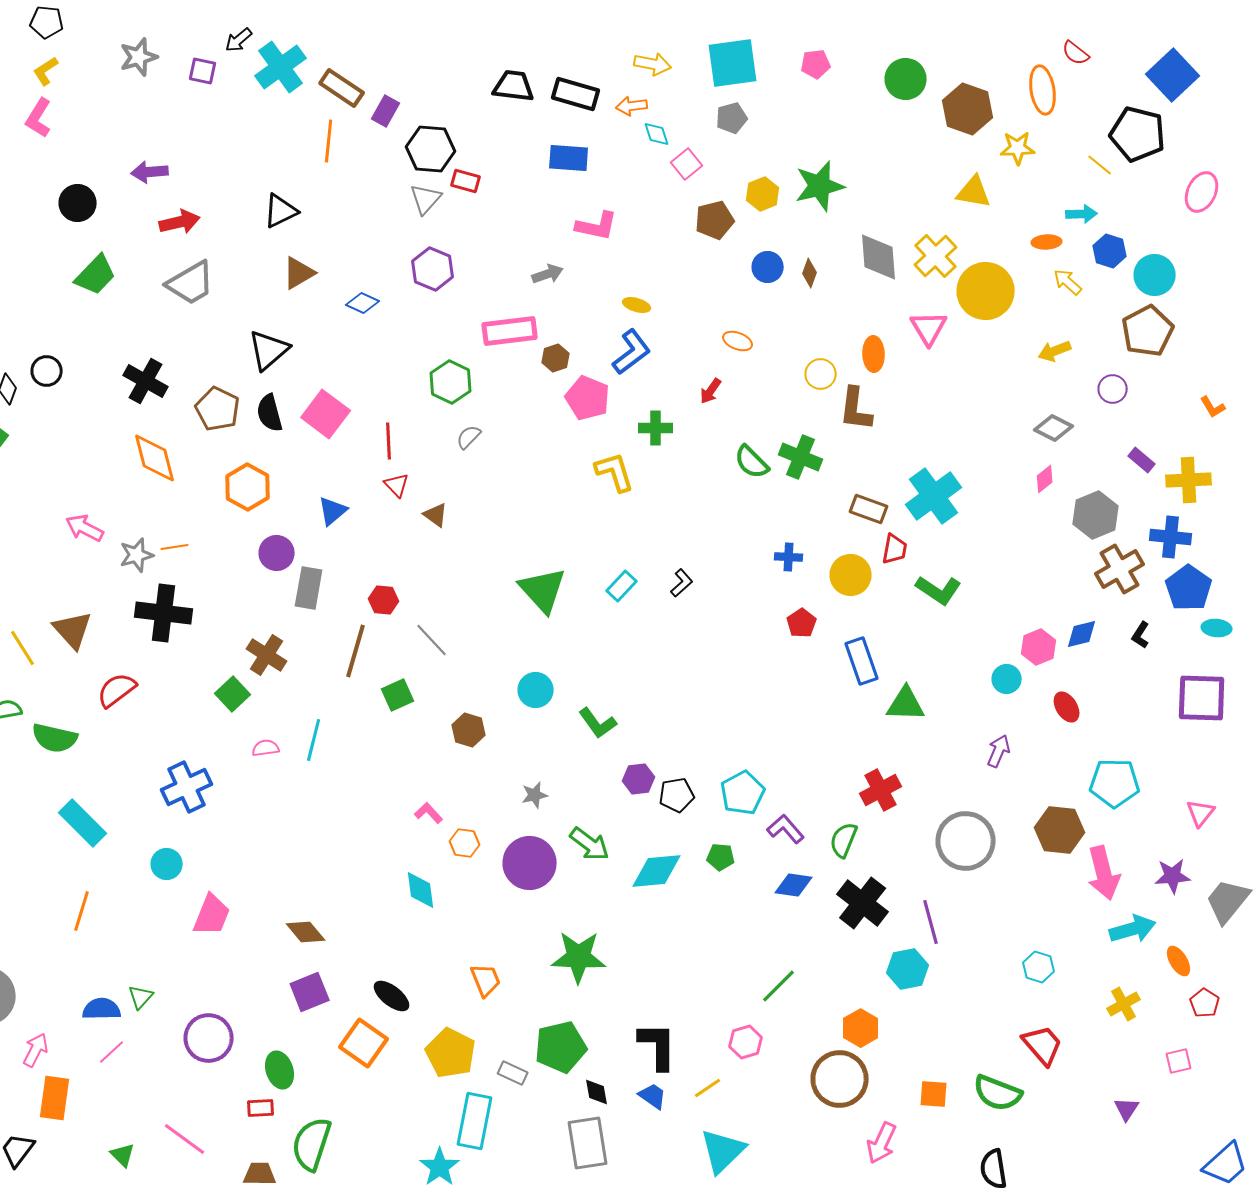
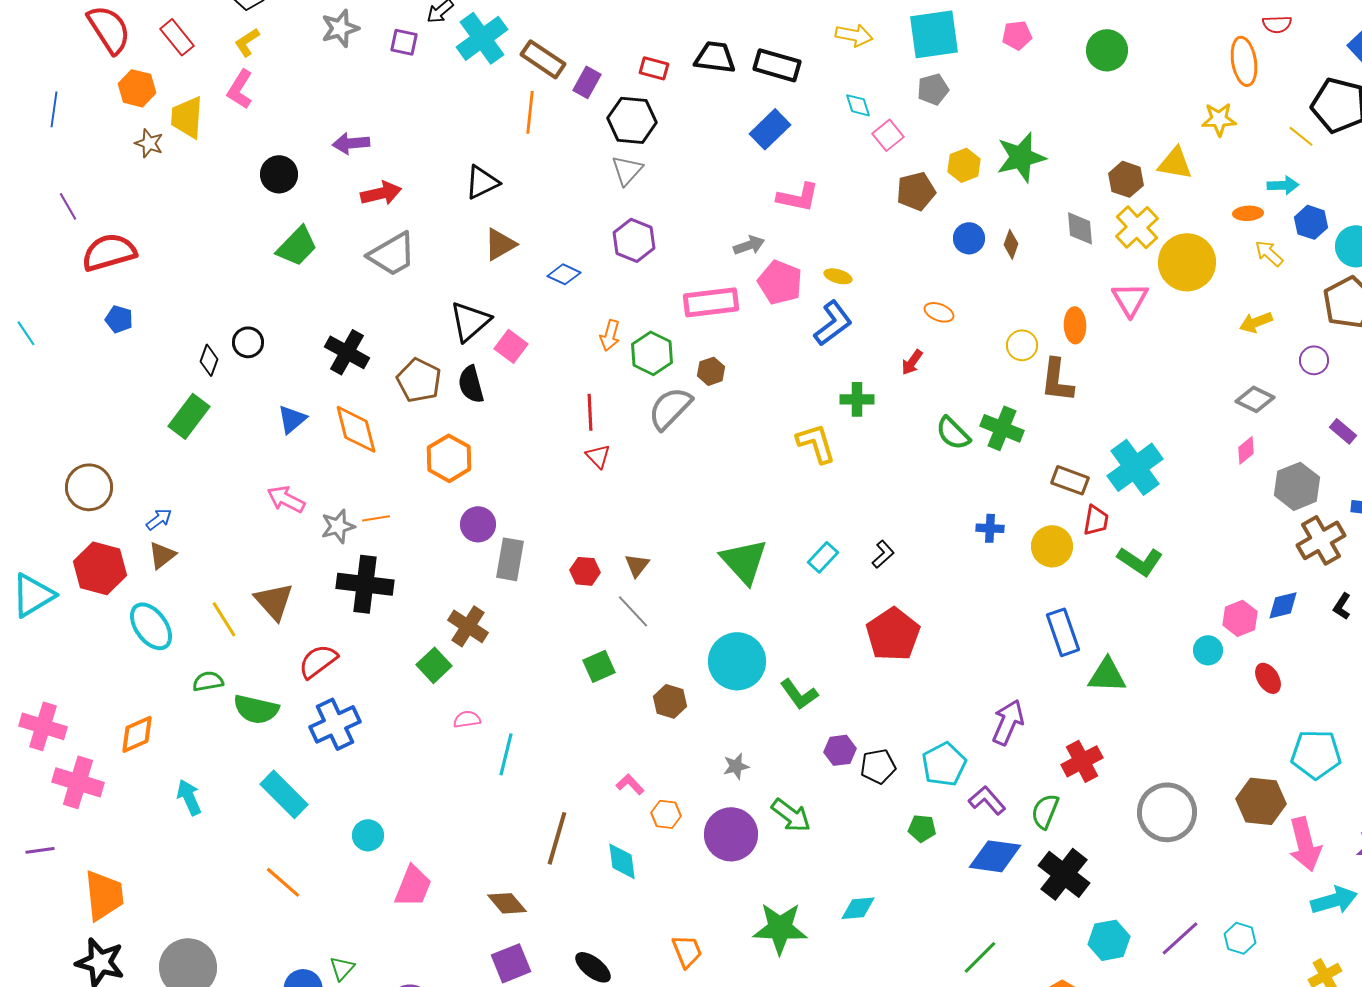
red semicircle: (1076, 53) -> (1277, 24), turned -40
orange arrow: (632, 106) -> (610, 335), moved, turned -68
brown hexagon: (968, 109) -> (1126, 179), moved, size x0.7
blue rectangle: (569, 158) -> (770, 129), turned -48
red rectangle: (466, 181) -> (654, 68), moved
gray diamond: (879, 257) -> (1080, 228), size x0.7
brown hexagon: (556, 358) -> (711, 371), moved
pink pentagon: (588, 398) -> (780, 282), moved
pink square: (326, 414) -> (511, 346), moved, size x0.7
gray semicircle: (469, 437) -> (670, 408), size x1.8
blue triangle: (333, 511) -> (292, 419), moved
brown triangle: (436, 515) -> (637, 565), moved, turned 32
red pentagon: (802, 623) -> (893, 634), moved, size x1.8
brown line: (356, 651) -> (557, 838), moved
cyan circle: (536, 690) -> (737, 661), size x1.6
cyan line: (314, 740) -> (506, 754), moved
purple arrow: (999, 751) -> (1008, 722), moved, size x1.4
blue cross: (187, 787) -> (335, 724), moved
cyan diamond: (657, 871) -> (858, 908), moved, size x0.7
blue diamond: (794, 885) -> (995, 856), size x1.4
orange line: (82, 911) -> (283, 882), turned -66
purple line: (931, 922) -> (1180, 938), moved, turned 63

